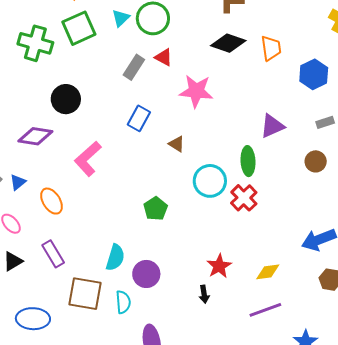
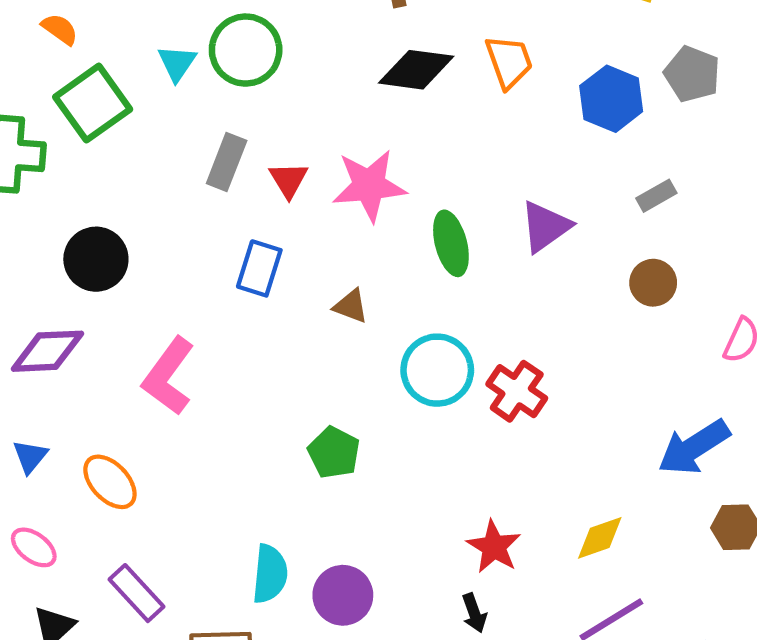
red triangle: (164, 57) -> (288, 180), moved, turned 42
green ellipse: (248, 161) -> (451, 243), moved

